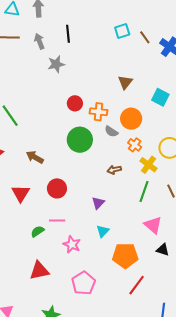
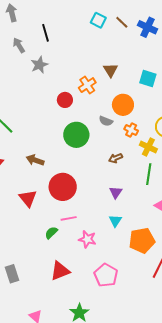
cyan square: (122, 31) -> (98, 20), turned -35
orange cross: (98, 112) -> (87, 85), moved, turned -30
red circle: (57, 188) -> (63, 187), size x1.4
purple triangle: (98, 203) -> (116, 192), moved

